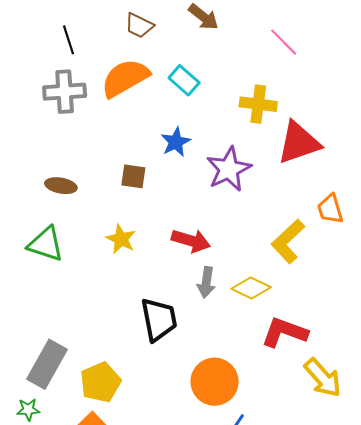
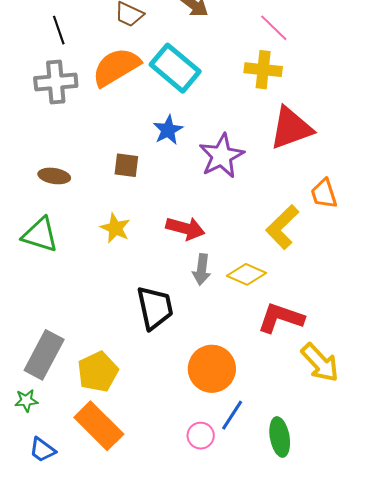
cyan rectangle: (184, 80) -> (175, 68), size x1.6
yellow cross: (258, 104) -> (263, 70), moved

